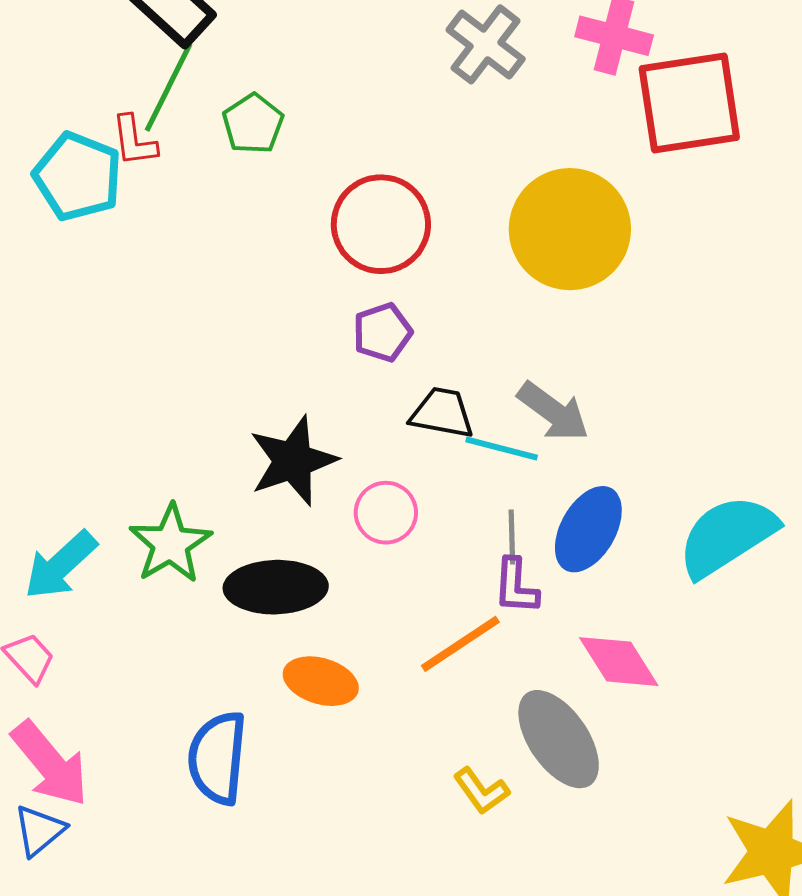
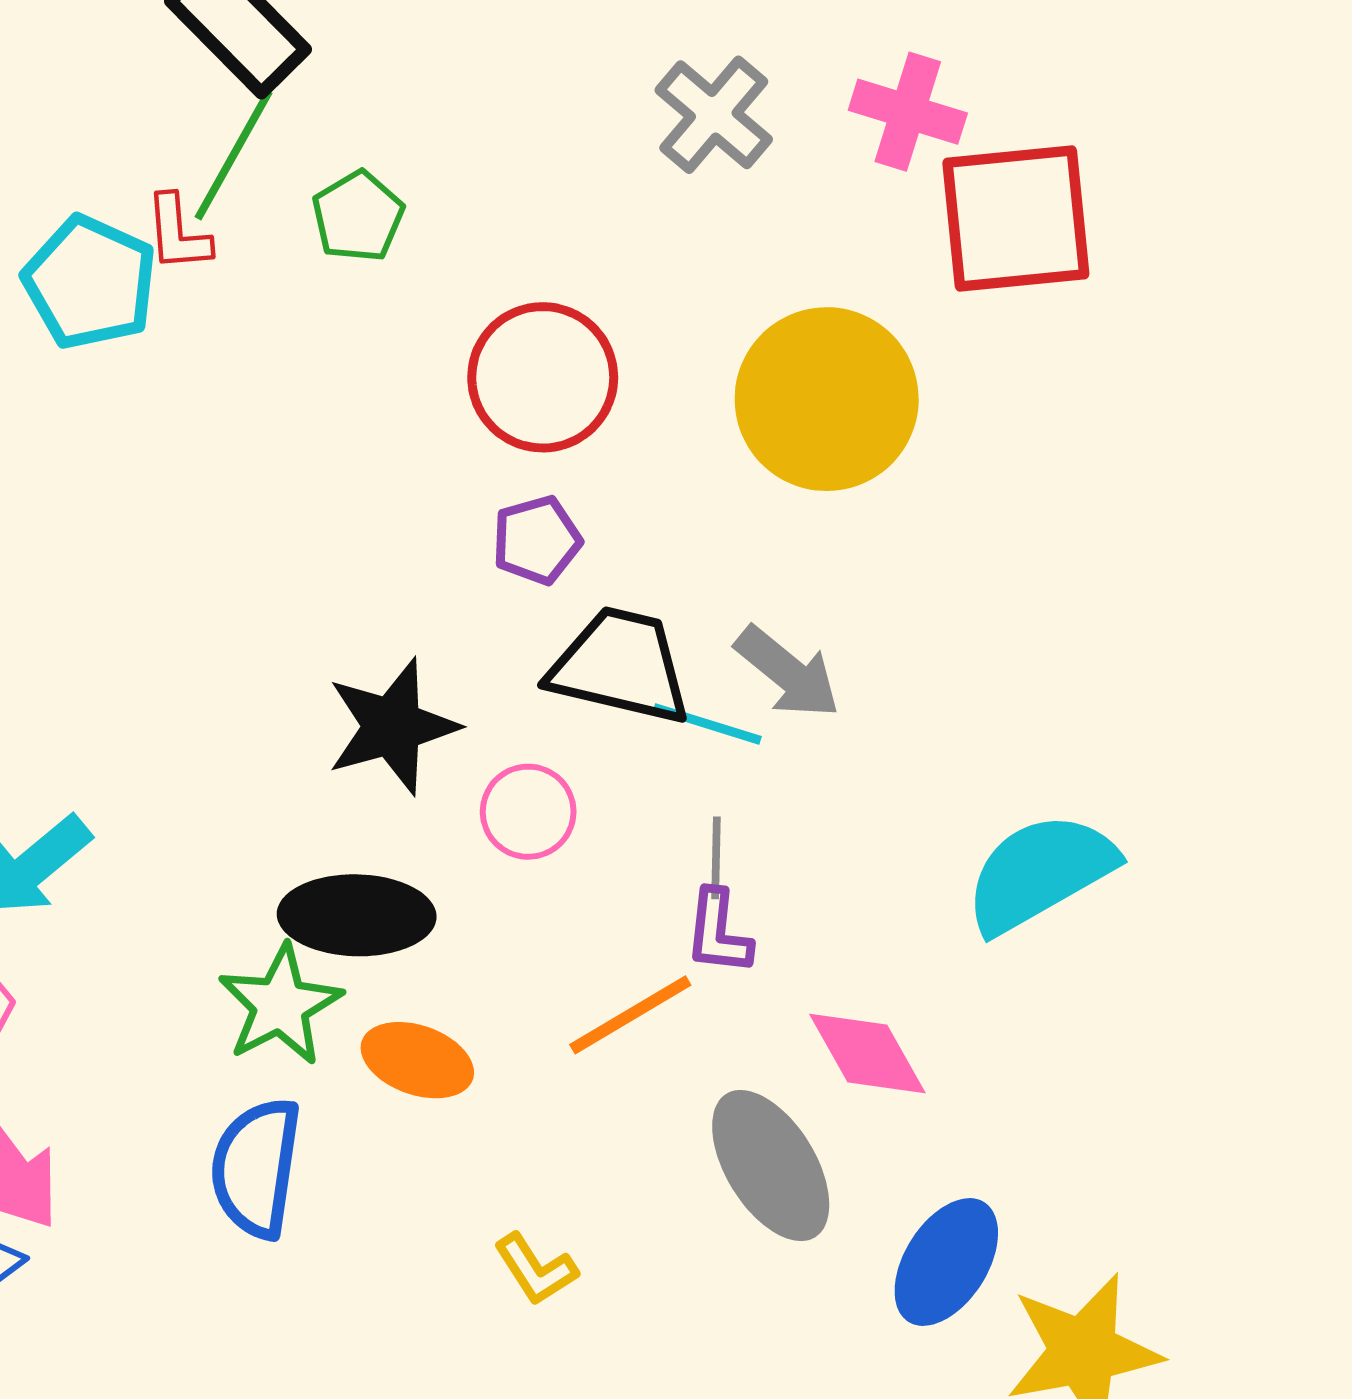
black trapezoid: (442, 413) -> (620, 666), size x1.5
blue ellipse: (588, 529) -> (946, 1262), moved
green star: (170, 544) -> (280, 1005), moved
yellow L-shape: (481, 791) -> (536, 1269), moved

